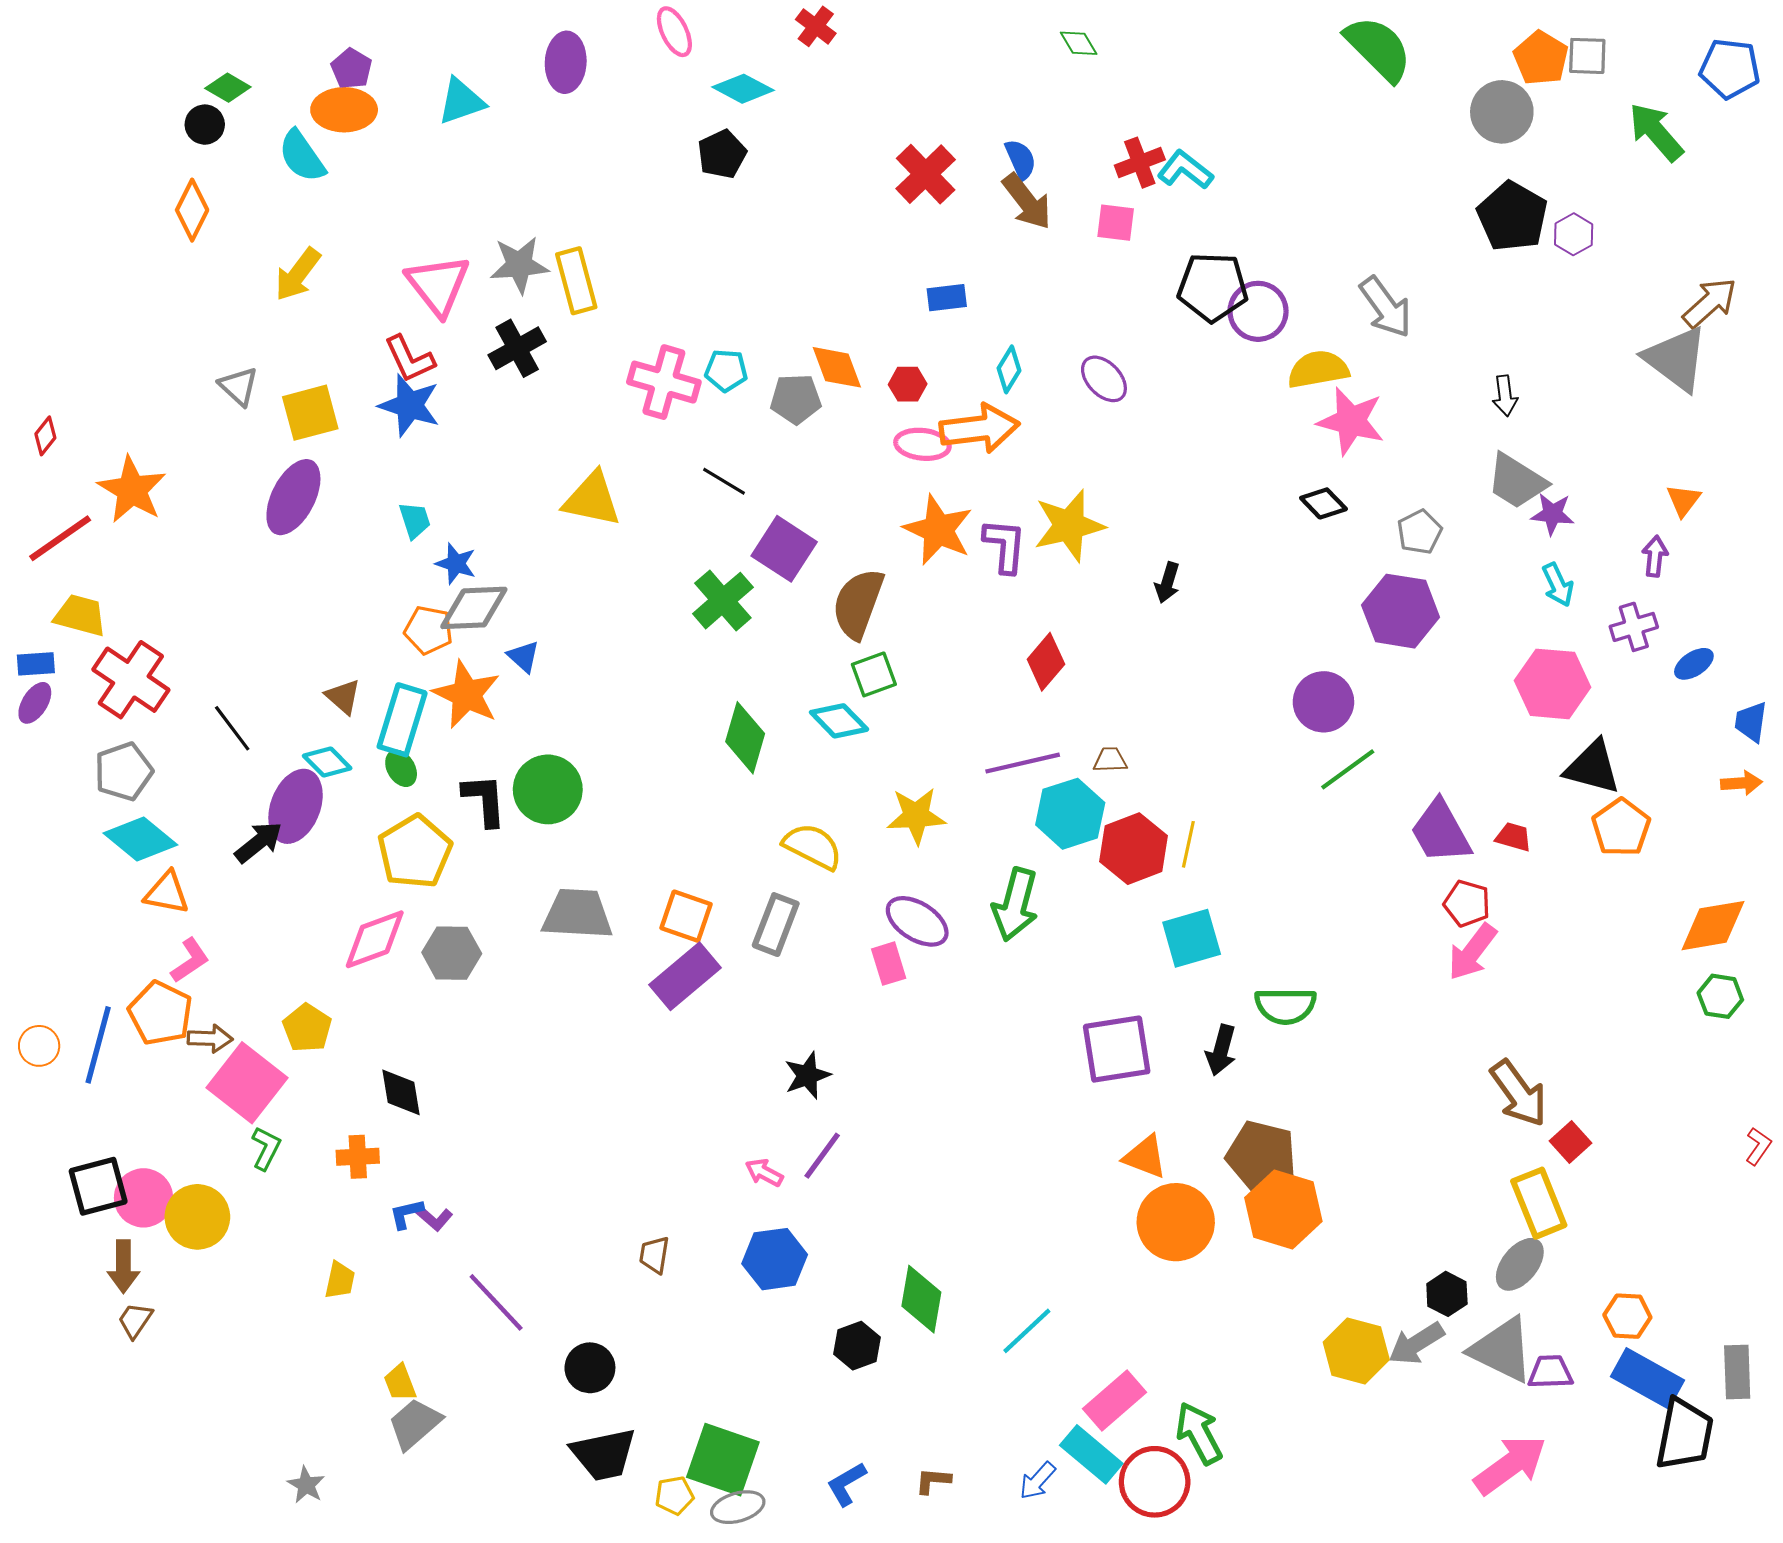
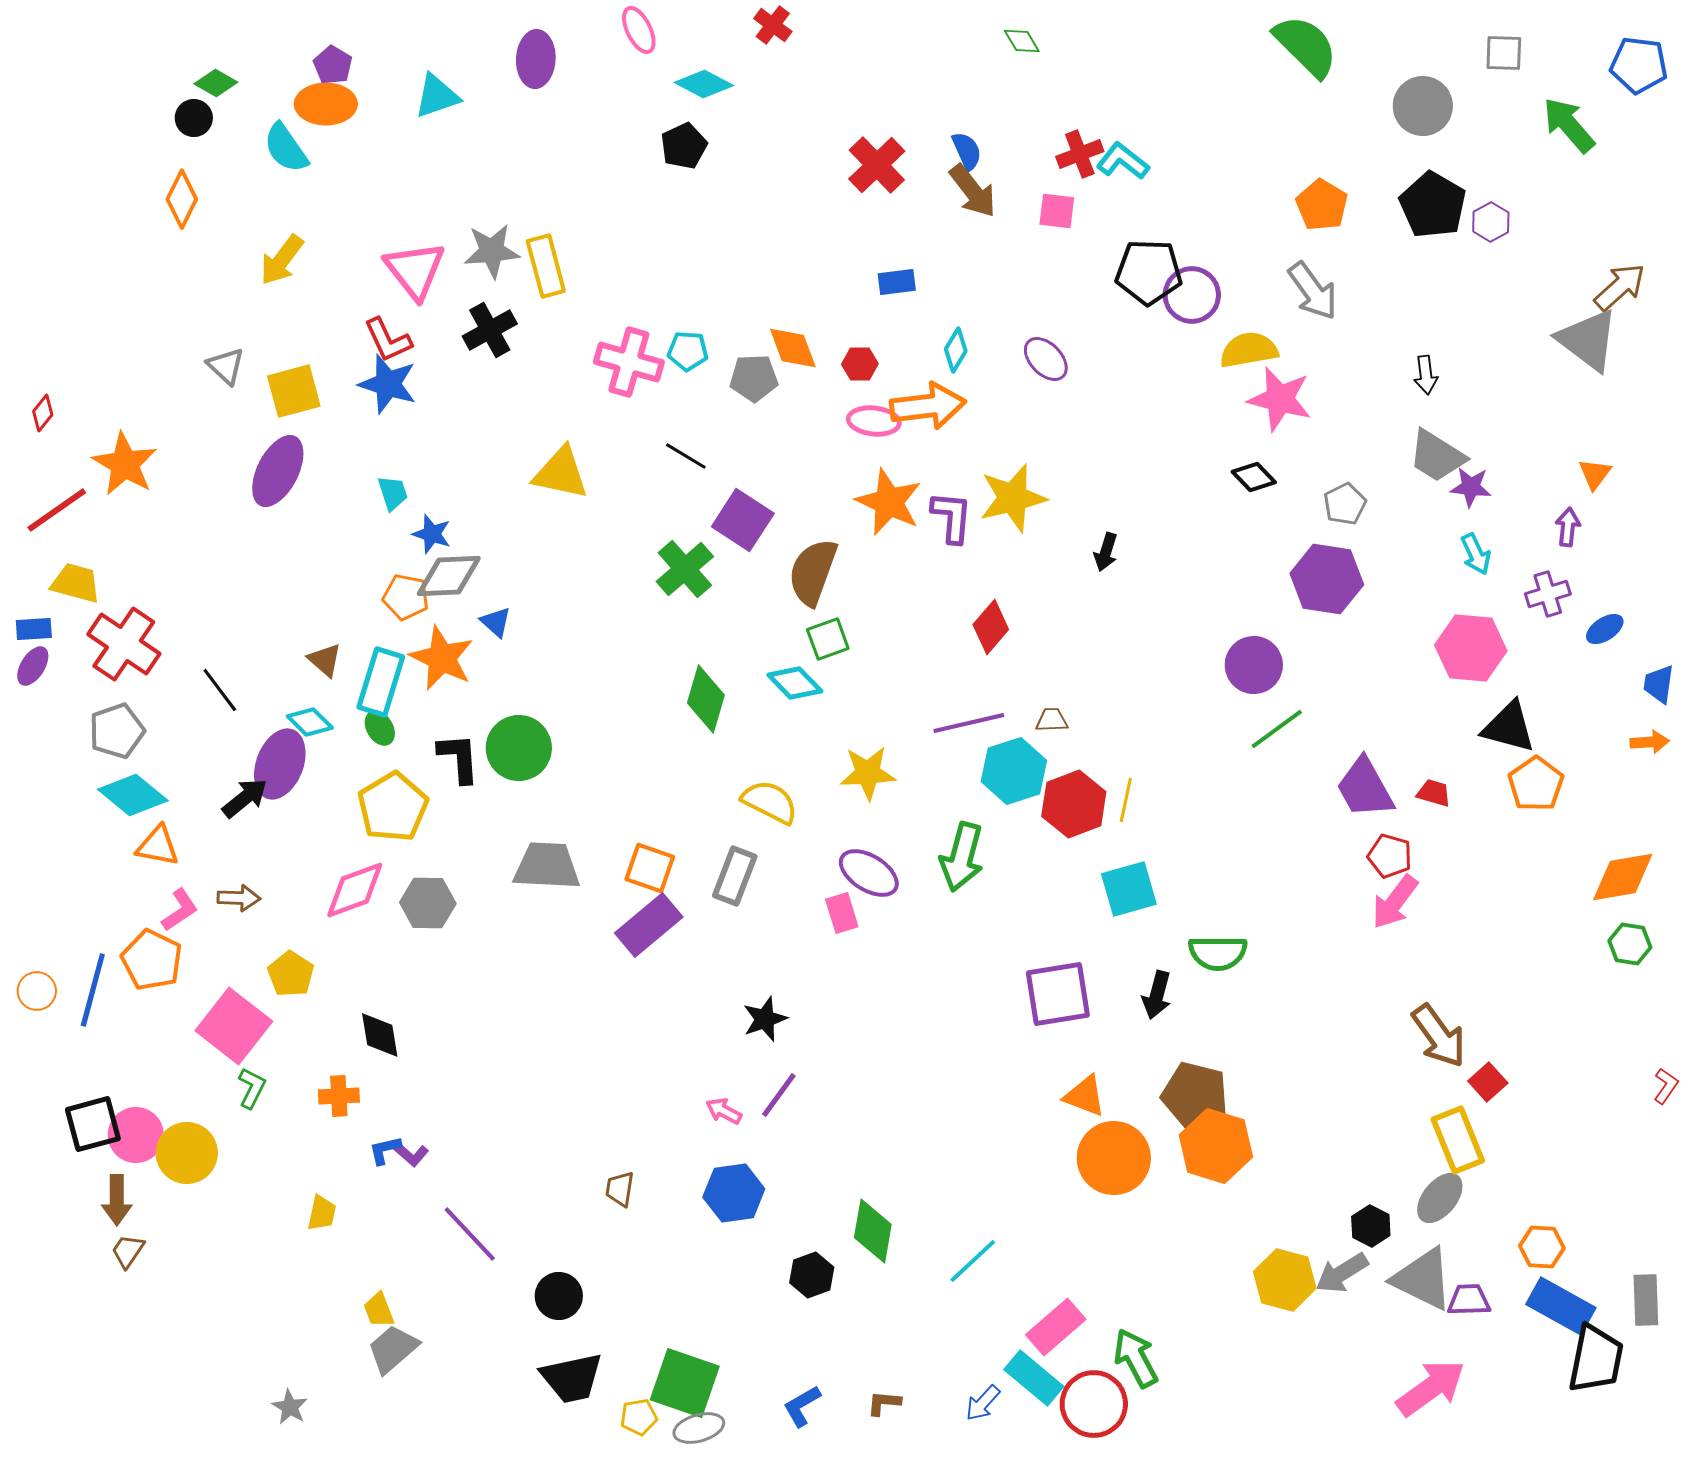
orange pentagon: (1541, 58) -> (1322, 205), moved
brown arrow: (210, 1039) -> (239, 898), moved

